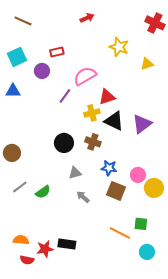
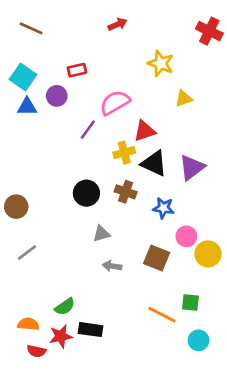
cyan square: (17, 57) -> (23, 77), turned -30
yellow triangle: (147, 64) -> (184, 99), moved
blue triangle: (13, 91) -> (27, 107), moved
blue star: (109, 168) -> (163, 208), moved
green semicircle: (43, 192) -> (65, 307), moved
gray arrow: (83, 197) -> (112, 266), turned -32

